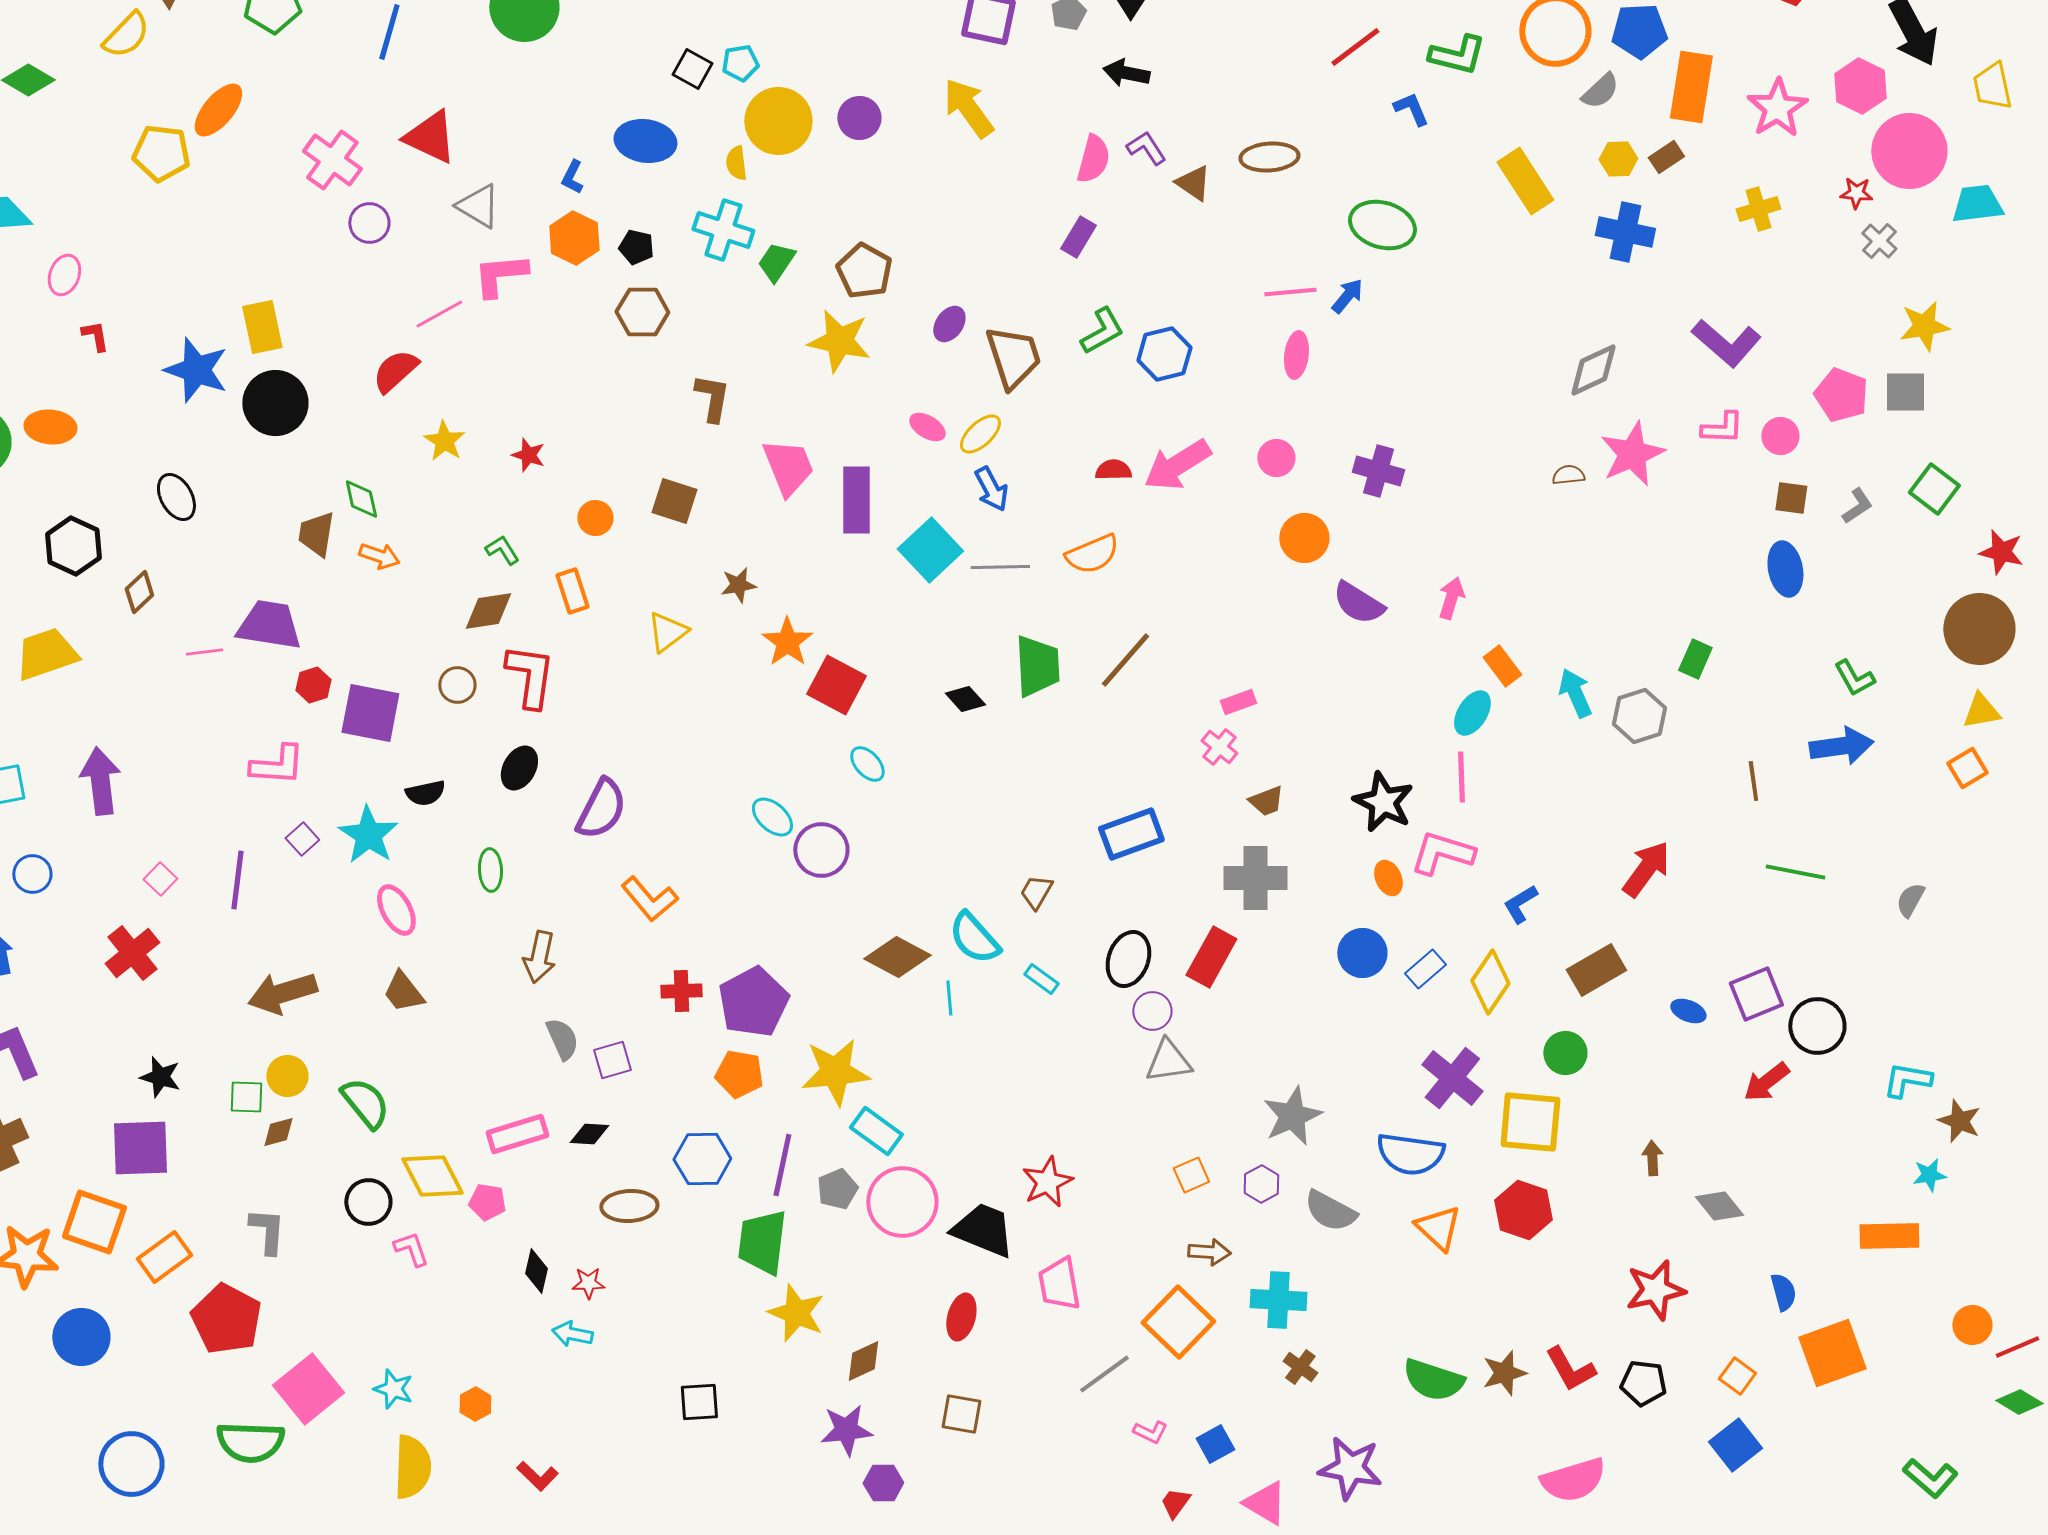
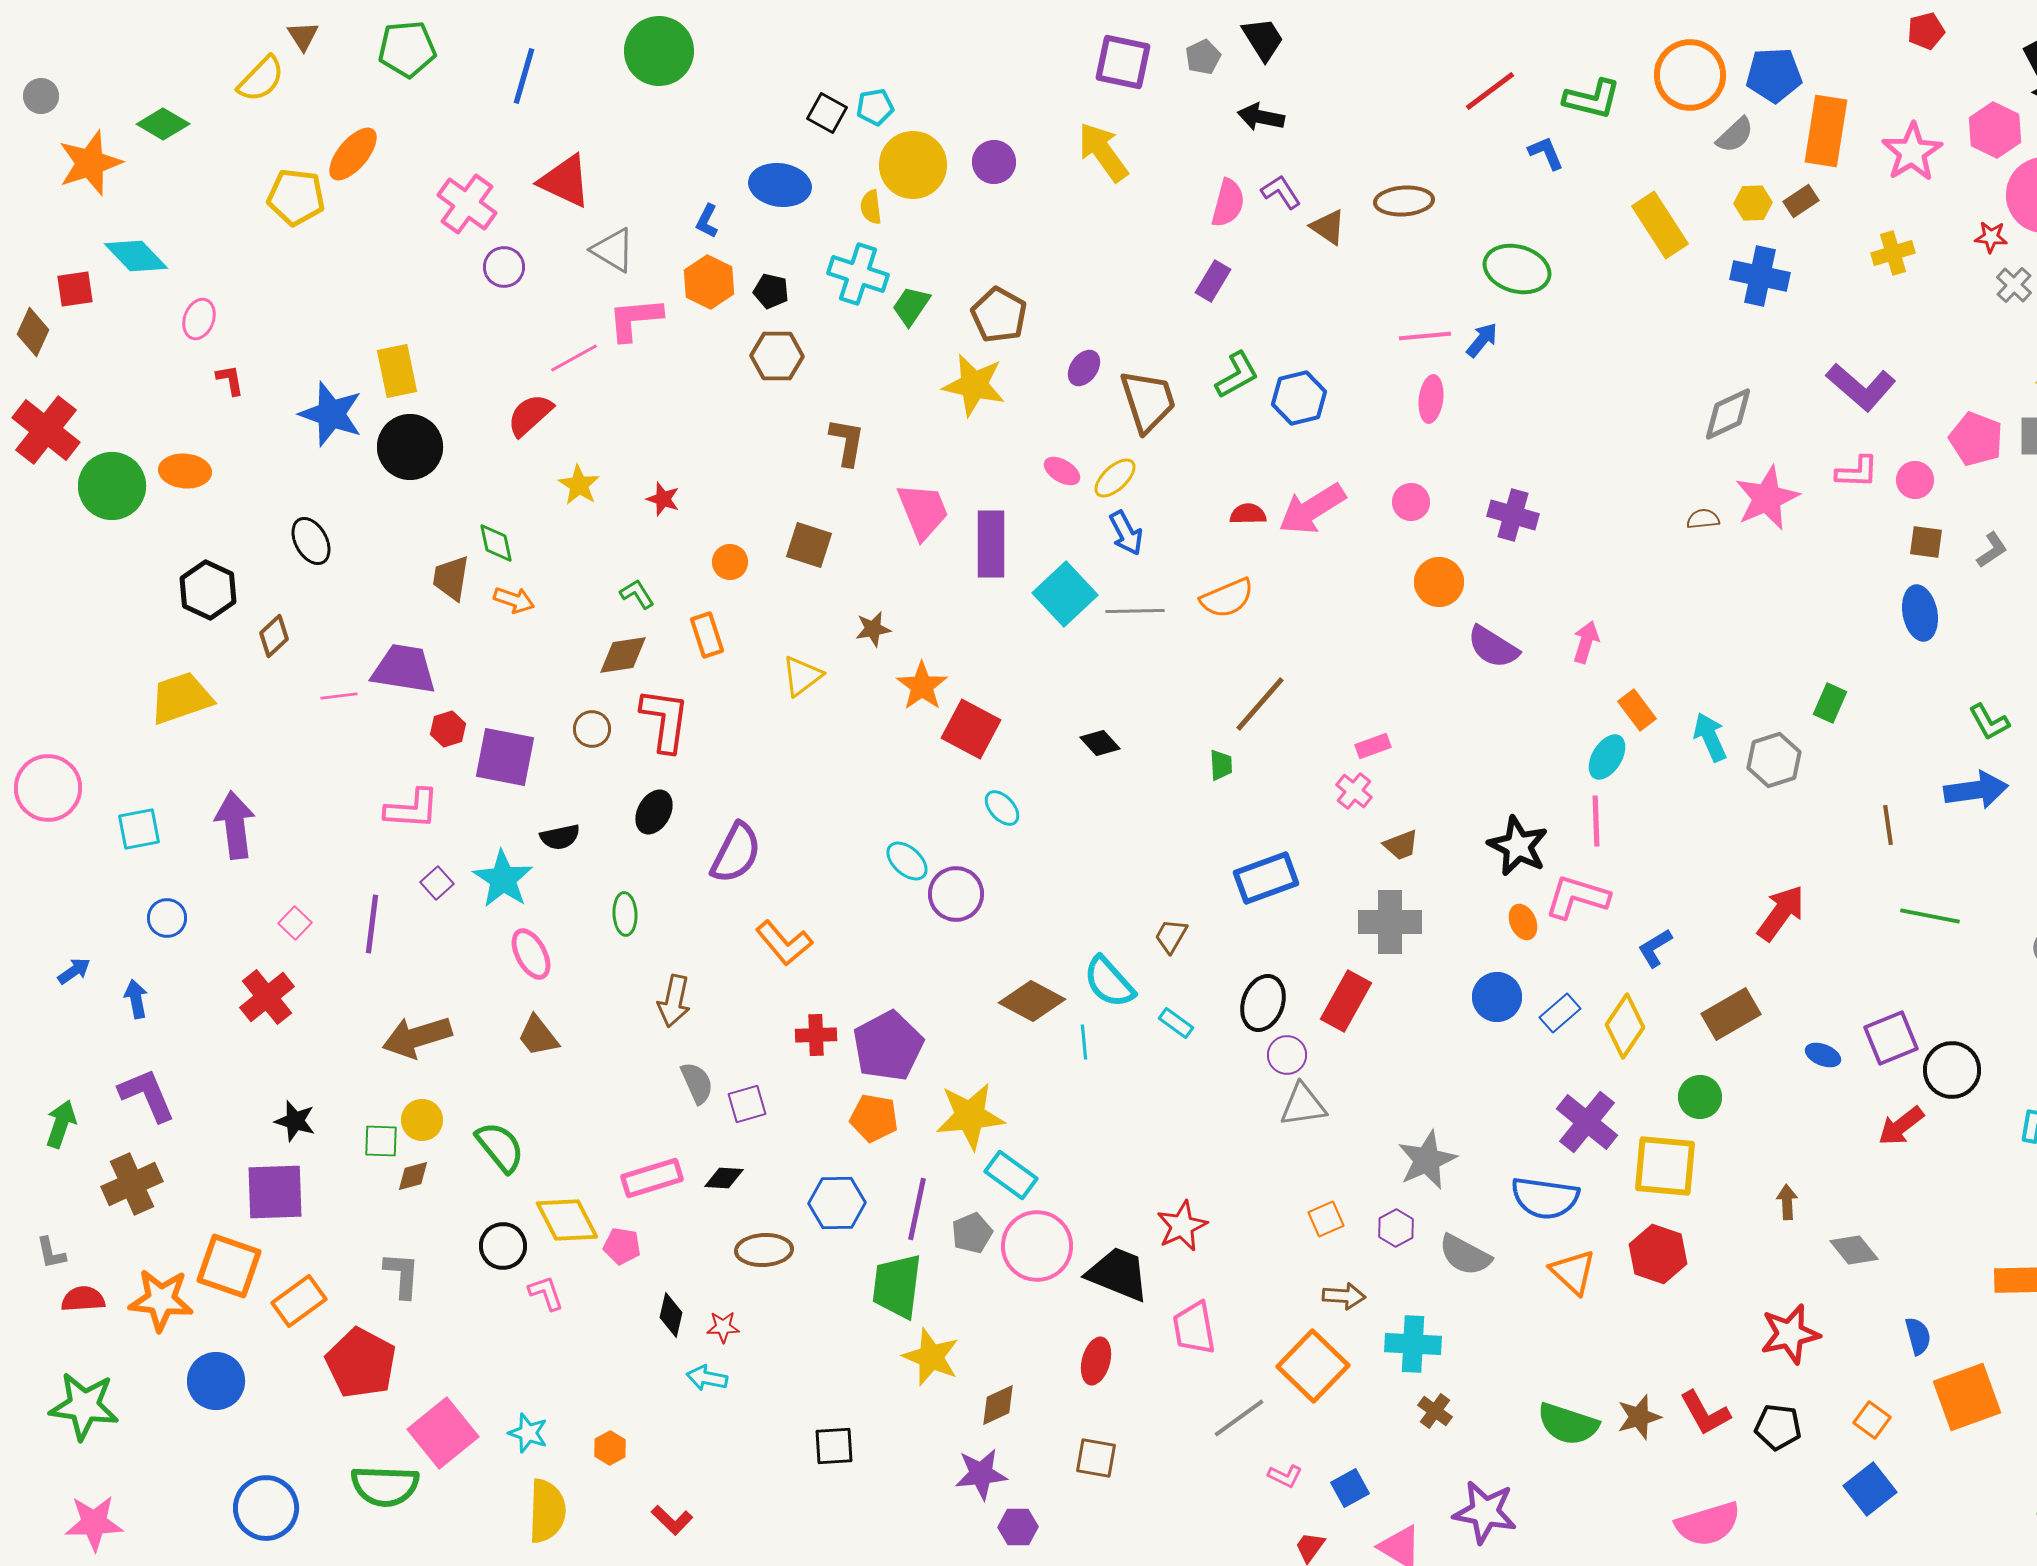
green trapezoid: (1037, 666) -> (1221, 765), moved, size x0.5

